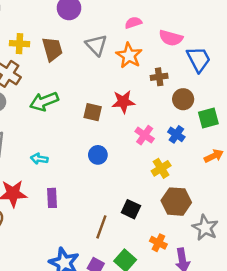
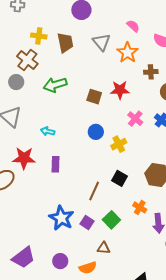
pink semicircle: (133, 23) -> (133, 26), turned 56
yellow cross: (161, 168) -> (119, 144), moved

